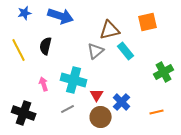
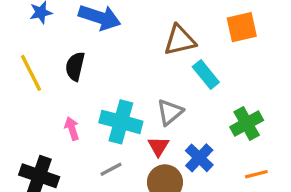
gray triangle: (96, 51) -> (170, 112), moved
green cross: (164, 72) -> (247, 124), moved

